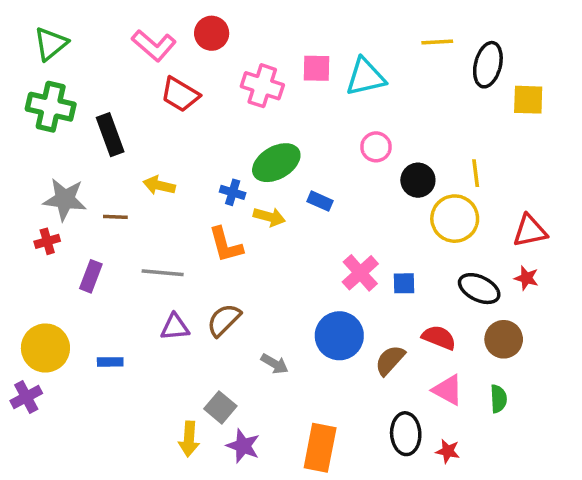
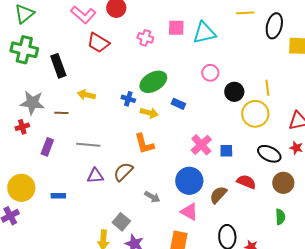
pink cross: (262, 86) -> (145, 38), size x0.7
orange L-shape: (226, 245) -> (144, 144), moved
pink triangle: (448, 390) -> (189, 212), moved

